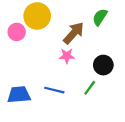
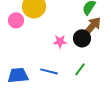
brown arrow: (74, 33) -> (92, 26), moved
black circle: (103, 65) -> (82, 38), moved

